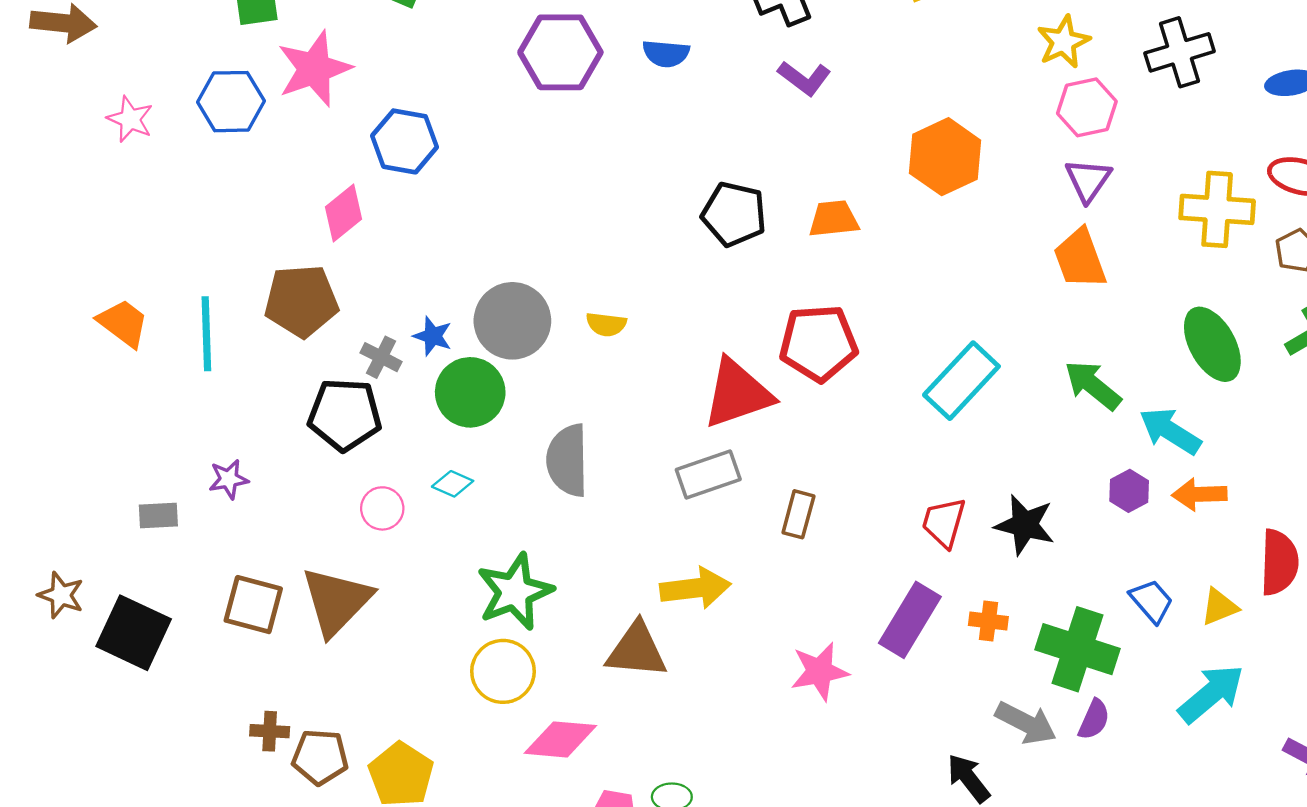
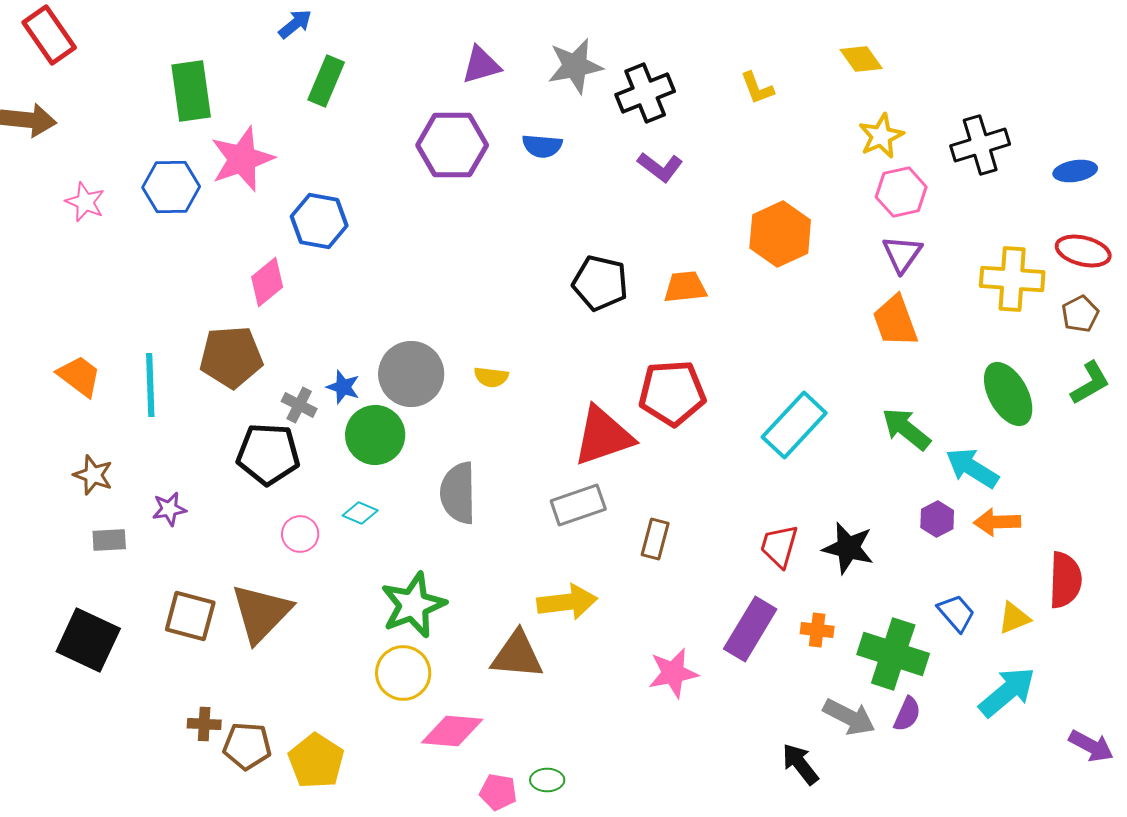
brown star: (61, 595) -> (93, 475), moved

